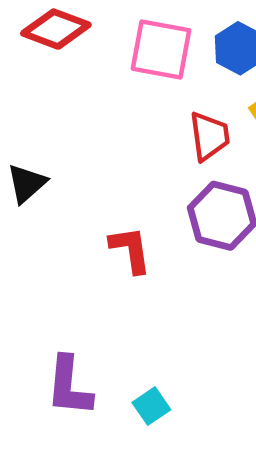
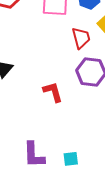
cyan square: (151, 406) -> (71, 159), turned 35

